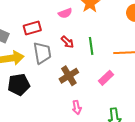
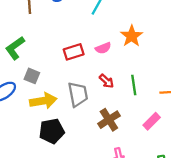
red rectangle: (32, 28) -> (74, 52), moved

